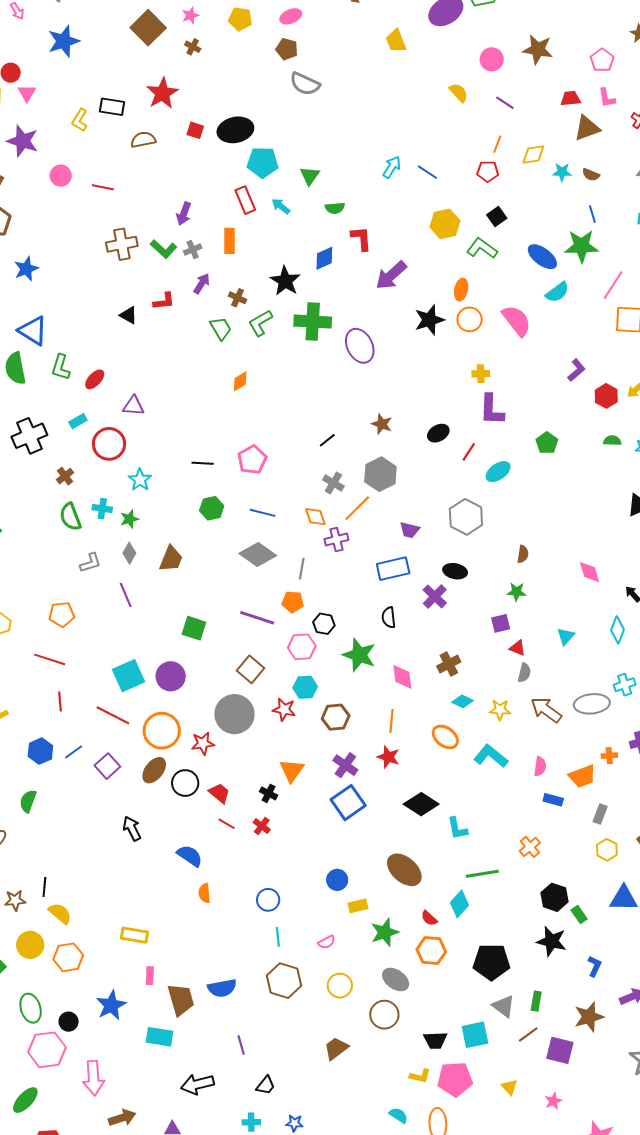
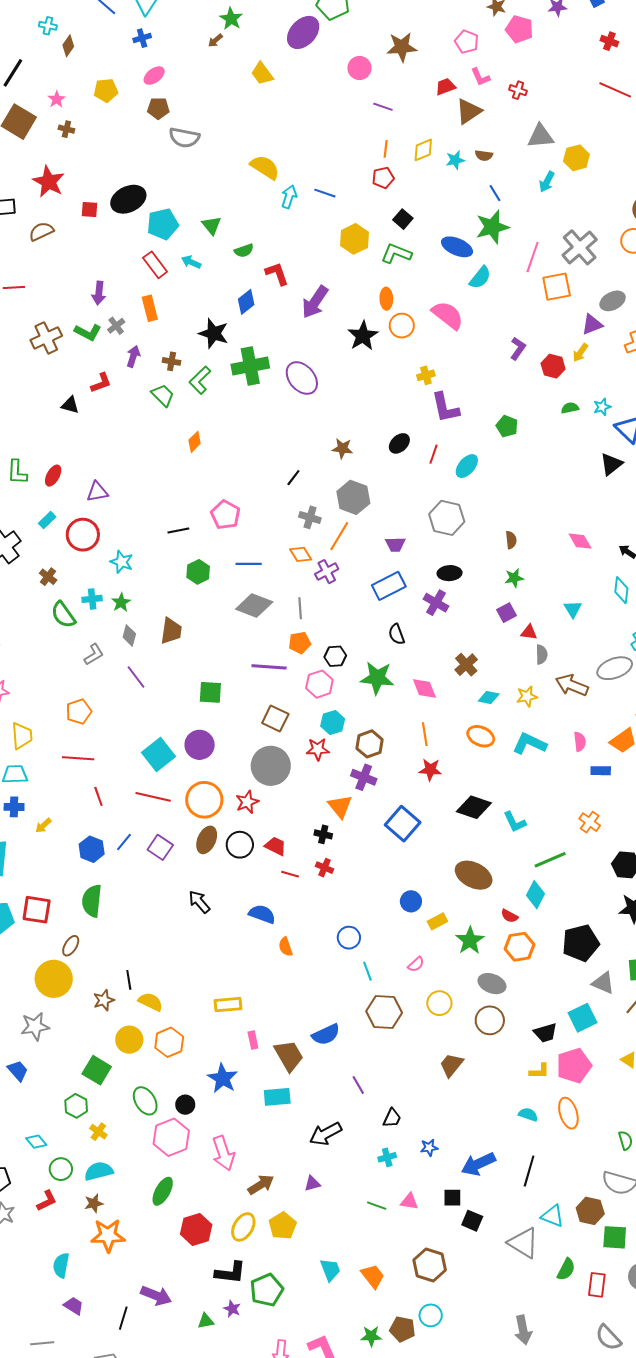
yellow semicircle: (459, 93) -> (265, 167), moved, size x1.4
purple cross: (345, 765) -> (364, 777), moved
green semicircle: (28, 801) -> (92, 901), size x1.4

